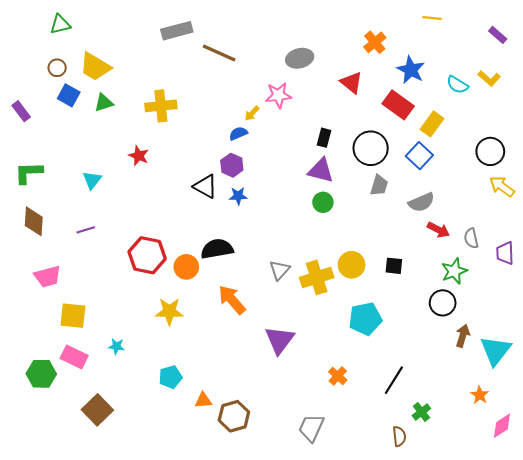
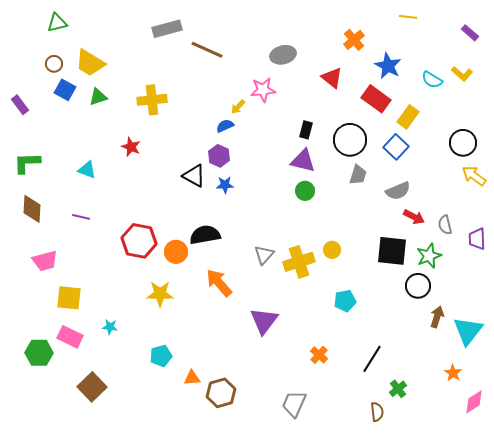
cyan triangle: (92, 180) -> (87, 170), turned -48
purple line: (86, 230) -> (81, 217), turned 30
yellow circle: (352, 265) -> (332, 250), size x0.7
black square: (394, 266) -> (392, 251), moved, size x1.8
cyan pentagon: (365, 319) -> (345, 301), size x0.7

